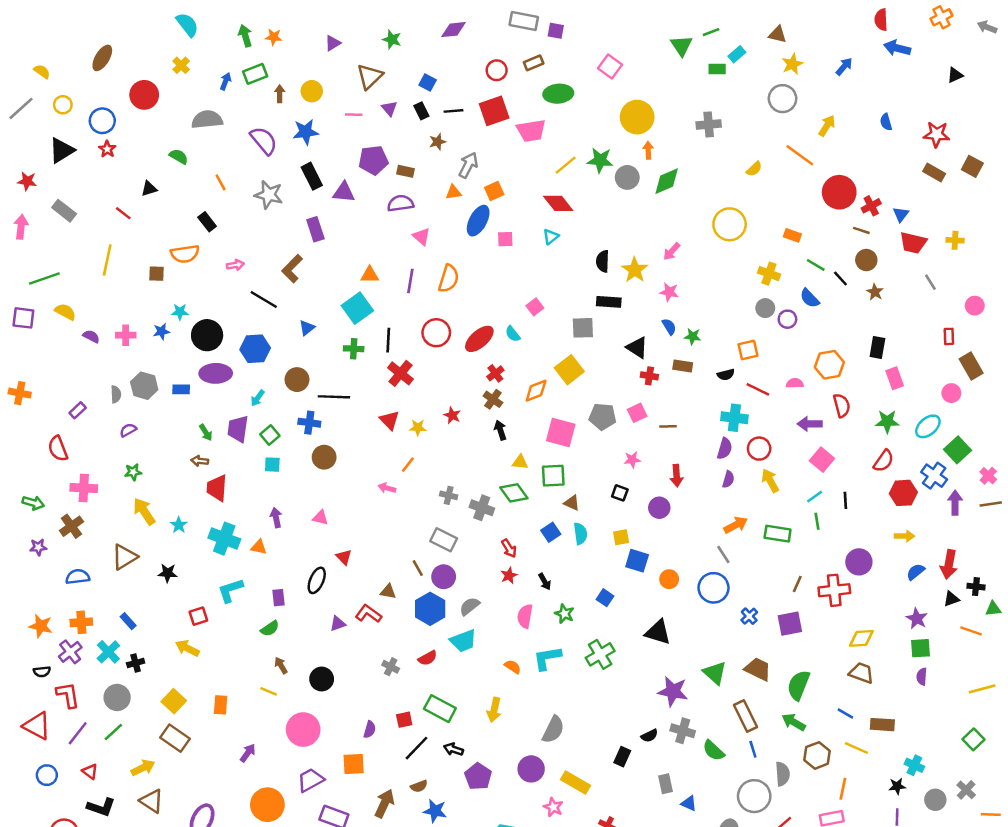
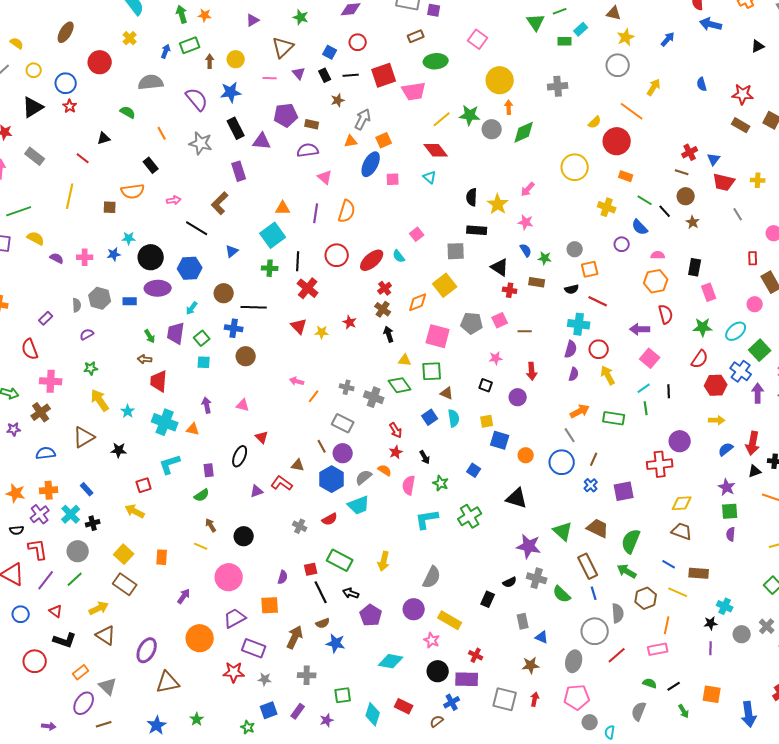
red circle: (497, 70) -> (358, 42), moved
red circle: (839, 192) -> (617, 141), moved
cyan triangle: (551, 237) -> (430, 177), turned -40
gray circle: (765, 308) -> (575, 249), moved
pink semicircle: (795, 383) -> (658, 255), moved
orange line: (408, 465) -> (314, 396), moved
brown line: (797, 584) -> (594, 459), moved
orange semicircle: (513, 667) -> (385, 470), moved
black line: (417, 748) -> (321, 592), turned -70

